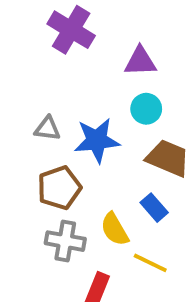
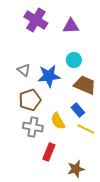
purple triangle: (140, 61) -> (71, 26), moved
gray triangle: (47, 128) -> (24, 70), turned 32
yellow line: (150, 263) -> (86, 129), moved

